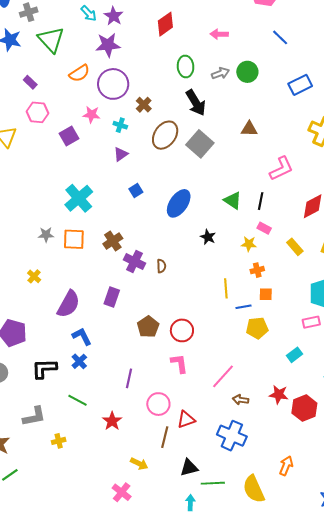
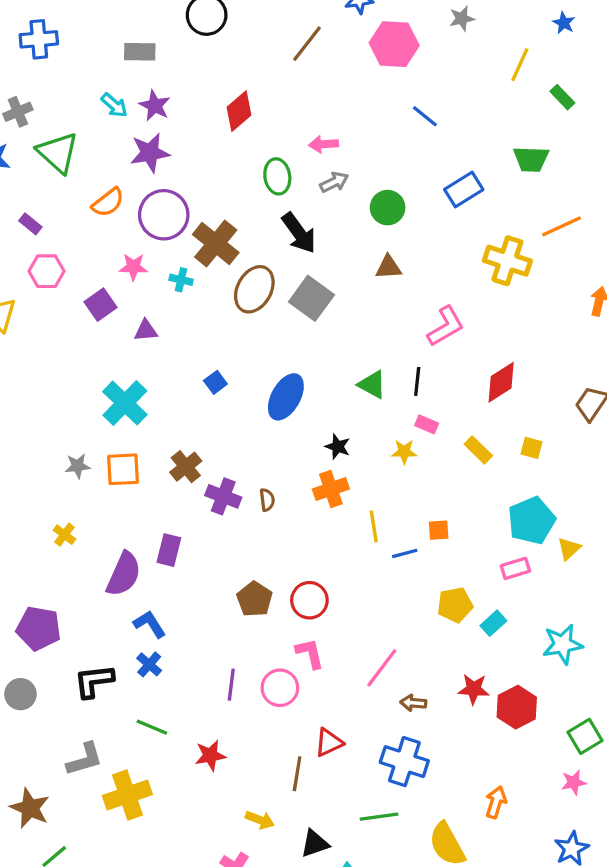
pink arrow: (219, 34) -> (324, 144), moved
green circle: (247, 72) -> (388, 208), moved
brown cross: (144, 105) -> (216, 244), size x1.8
purple triangle: (121, 154) -> (146, 331), moved, turned 35
orange cross: (257, 270) -> (331, 489), moved, size x1.5
purple rectangle: (112, 297) -> (169, 550), moved
yellow pentagon: (257, 328) -> (455, 605), moved
pink circle: (158, 404) -> (280, 688), moved
red star: (112, 421) -> (210, 755), turned 30
yellow cross: (59, 441) -> (127, 795), size x2.0
black triangle: (189, 468) -> (315, 844), moved
green line: (213, 483) -> (379, 817), moved

